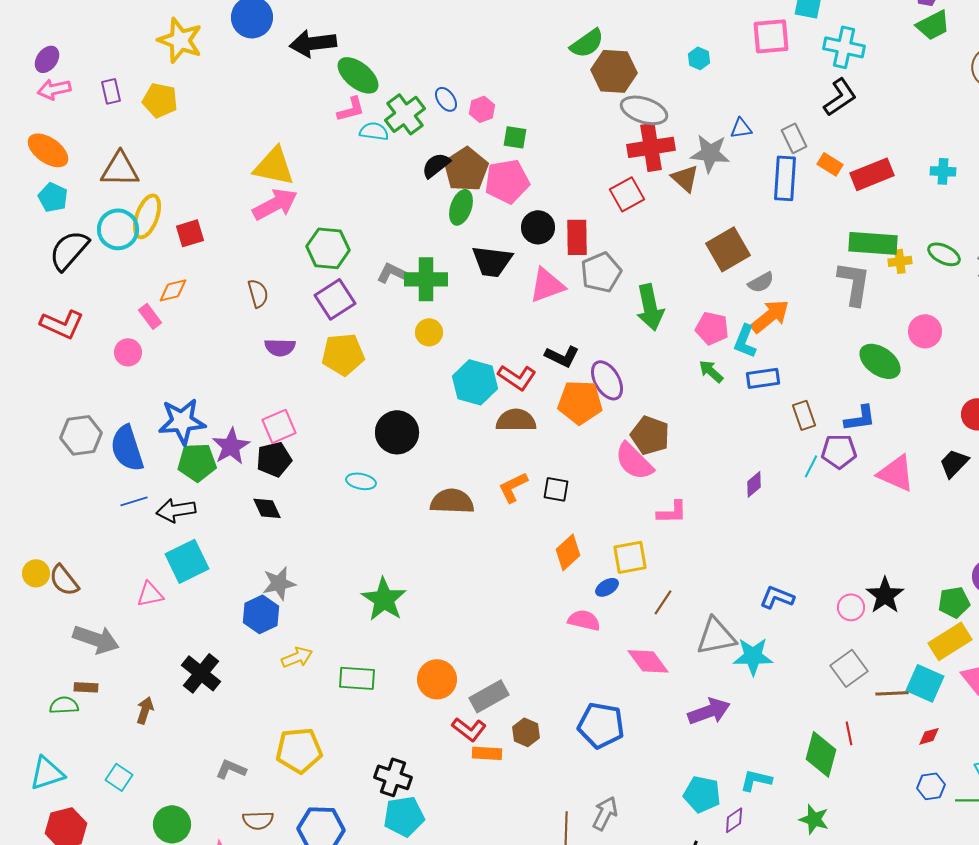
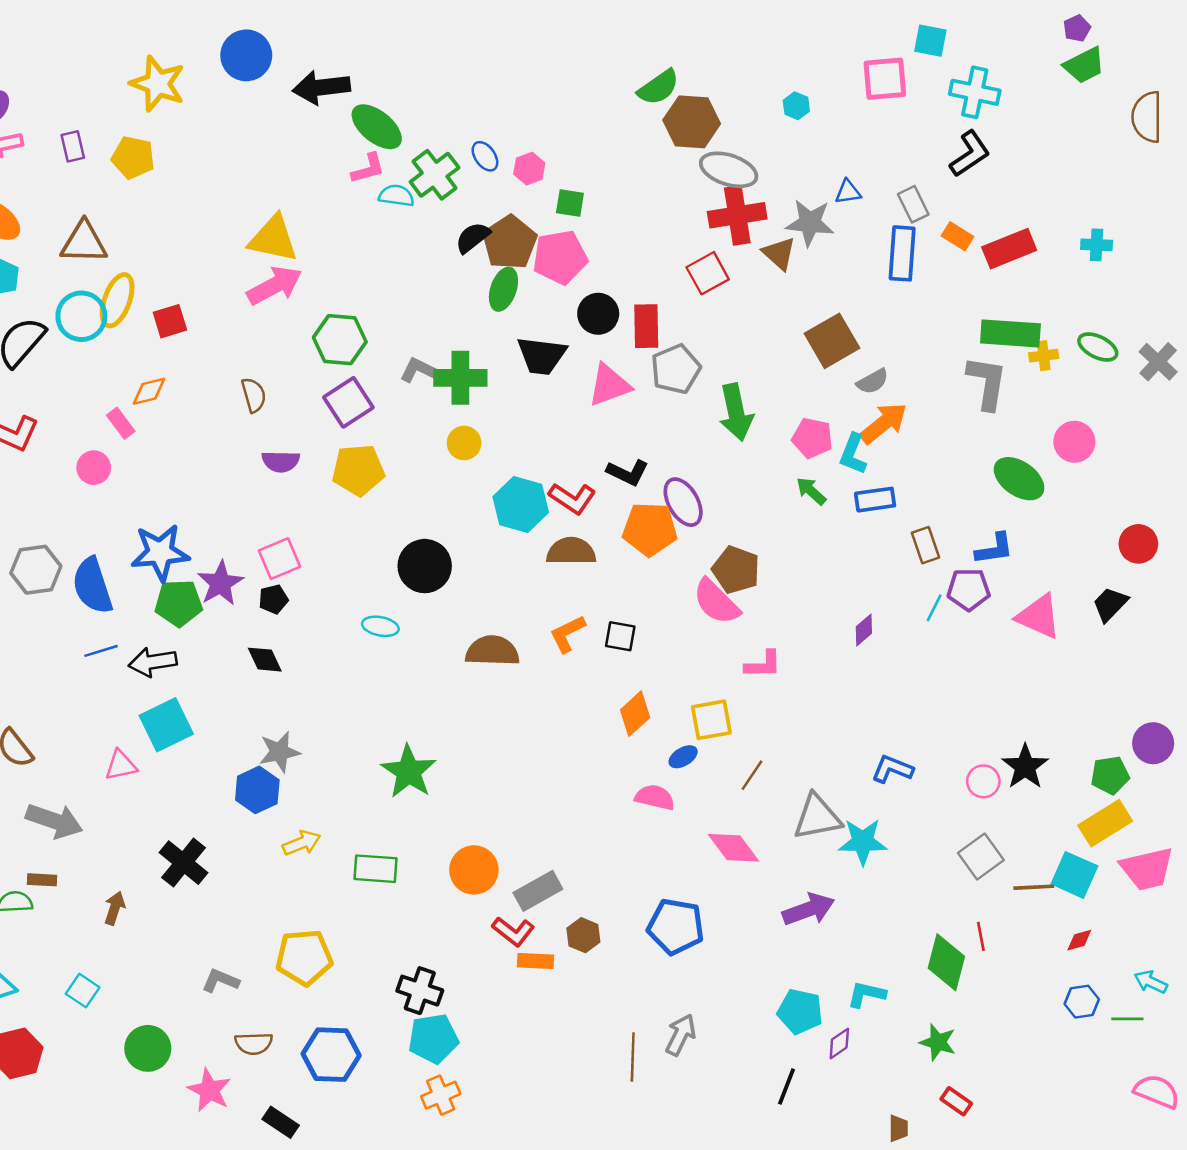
black pentagon: (274, 459) -> (273, 599), size x0.7

